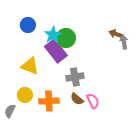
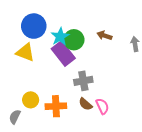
blue circle: (28, 25) -> (34, 26), size x1.5
brown arrow: (116, 34) -> (104, 36), moved
yellow triangle: (30, 66) -> (25, 52), moved

